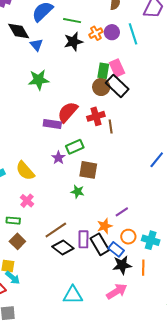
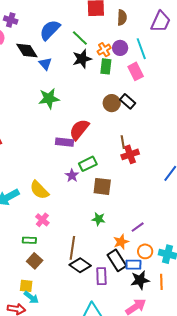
green line: (72, 21) -> (80, 38), turned 36
pink rectangle: (117, 68) -> (136, 71), moved
green rectangle: (103, 71) -> (106, 66), moved
black rectangle: (117, 86) -> (128, 101), size x0.7
red cross: (96, 116) -> (130, 154), moved
green star: (78, 192) -> (99, 219), moved
brown line: (56, 230) -> (72, 248), turned -45
purple rectangle: (83, 239) -> (101, 276), moved
blue rectangle: (116, 249) -> (133, 265), turned -35

